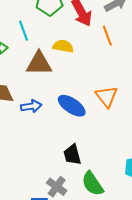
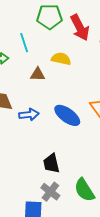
brown triangle: (39, 64) -> (38, 74), size x0.6
black trapezoid: (72, 155) -> (51, 163), moved

